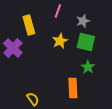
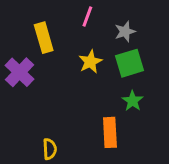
green square: (86, 42) -> (130, 63), turned -30
yellow semicircle: (33, 99) -> (50, 149), turned 32

